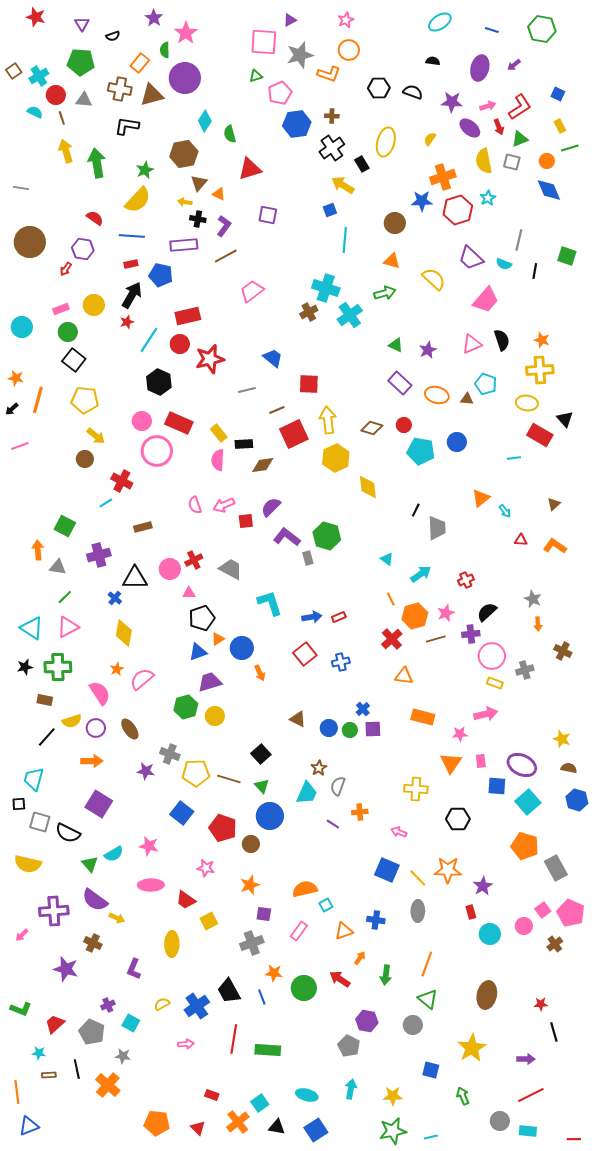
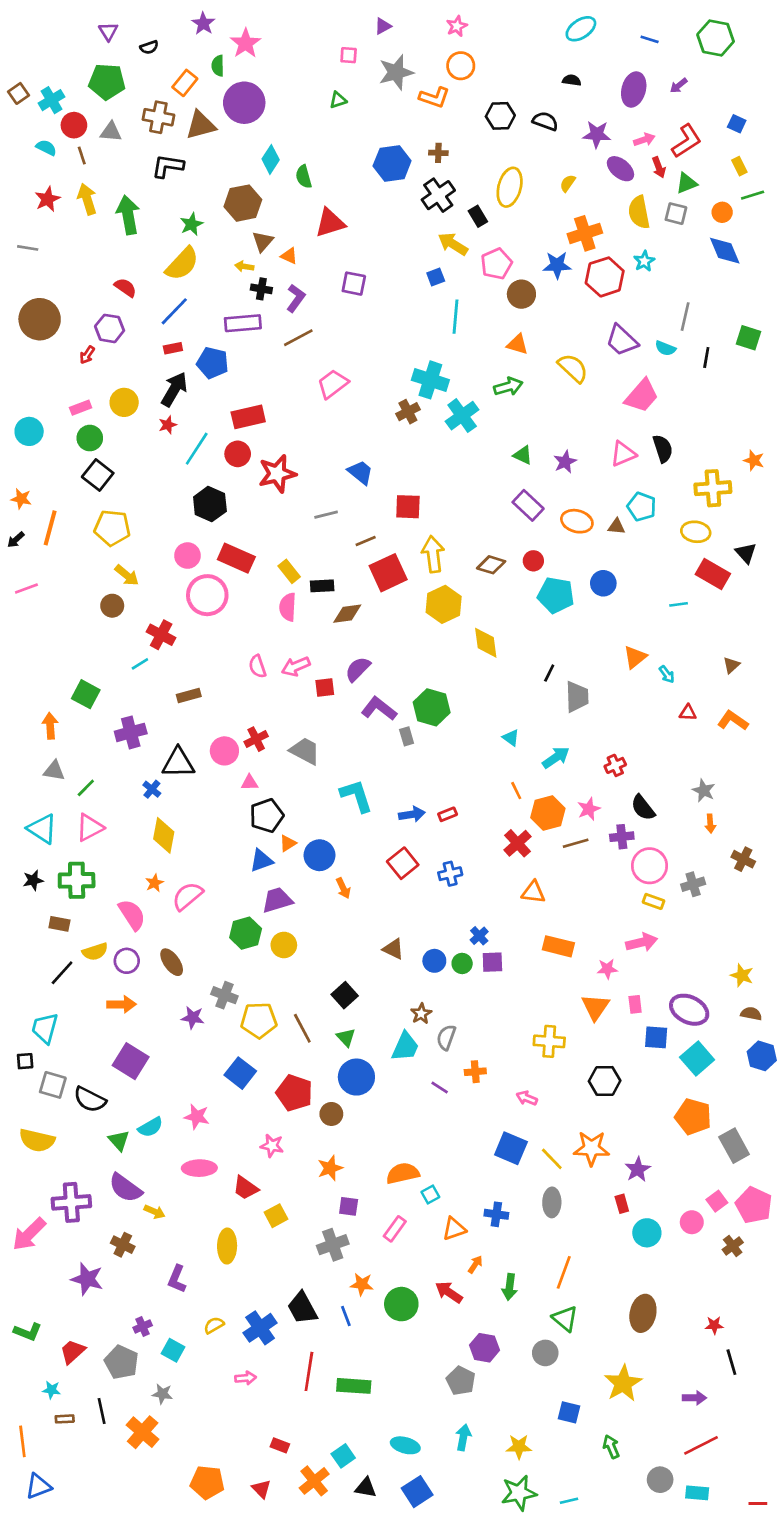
red star: (36, 17) -> (48, 199), moved, turned 30
pink square: (264, 42) -> (349, 55), size x0.5
pink pentagon: (280, 93) -> (496, 264), moved
blue line: (132, 236) -> (174, 311), turned -50
orange star: (542, 340) -> (754, 460), moved
gray triangle: (58, 567) -> (54, 771), moved
black semicircle: (487, 612) -> (643, 808), turned -85
brown line: (229, 779) -> (302, 1028), turned 45
pink arrow: (22, 935) -> (29, 1234), size x2.0

